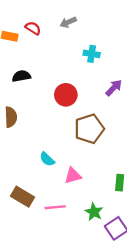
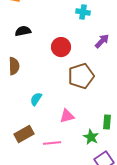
cyan semicircle: (47, 159) -> (36, 99), moved, turned 80
brown rectangle: (23, 197) -> (24, 134), turned -60
green star: (94, 212) -> (91, 137), moved

